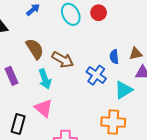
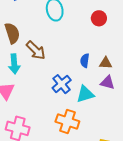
red circle: (99, 13) -> (99, 18), moved
blue cross: (96, 75) -> (62, 84), moved

